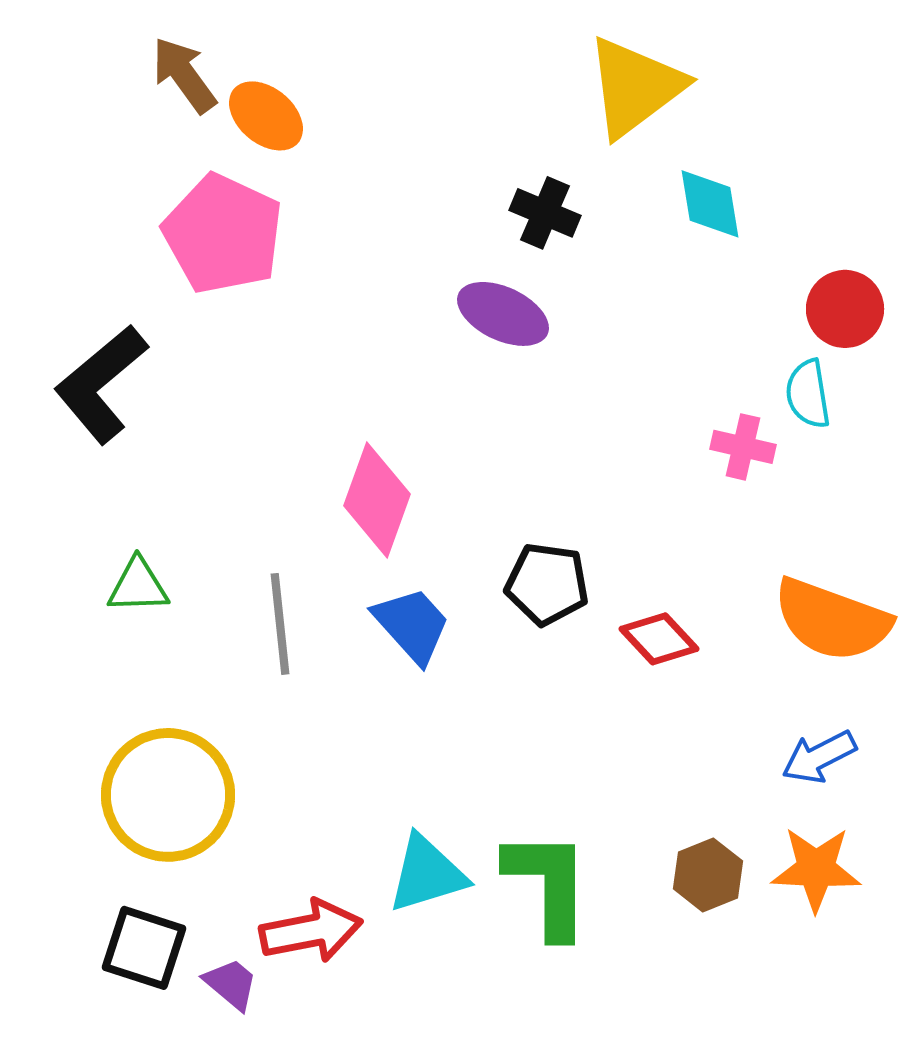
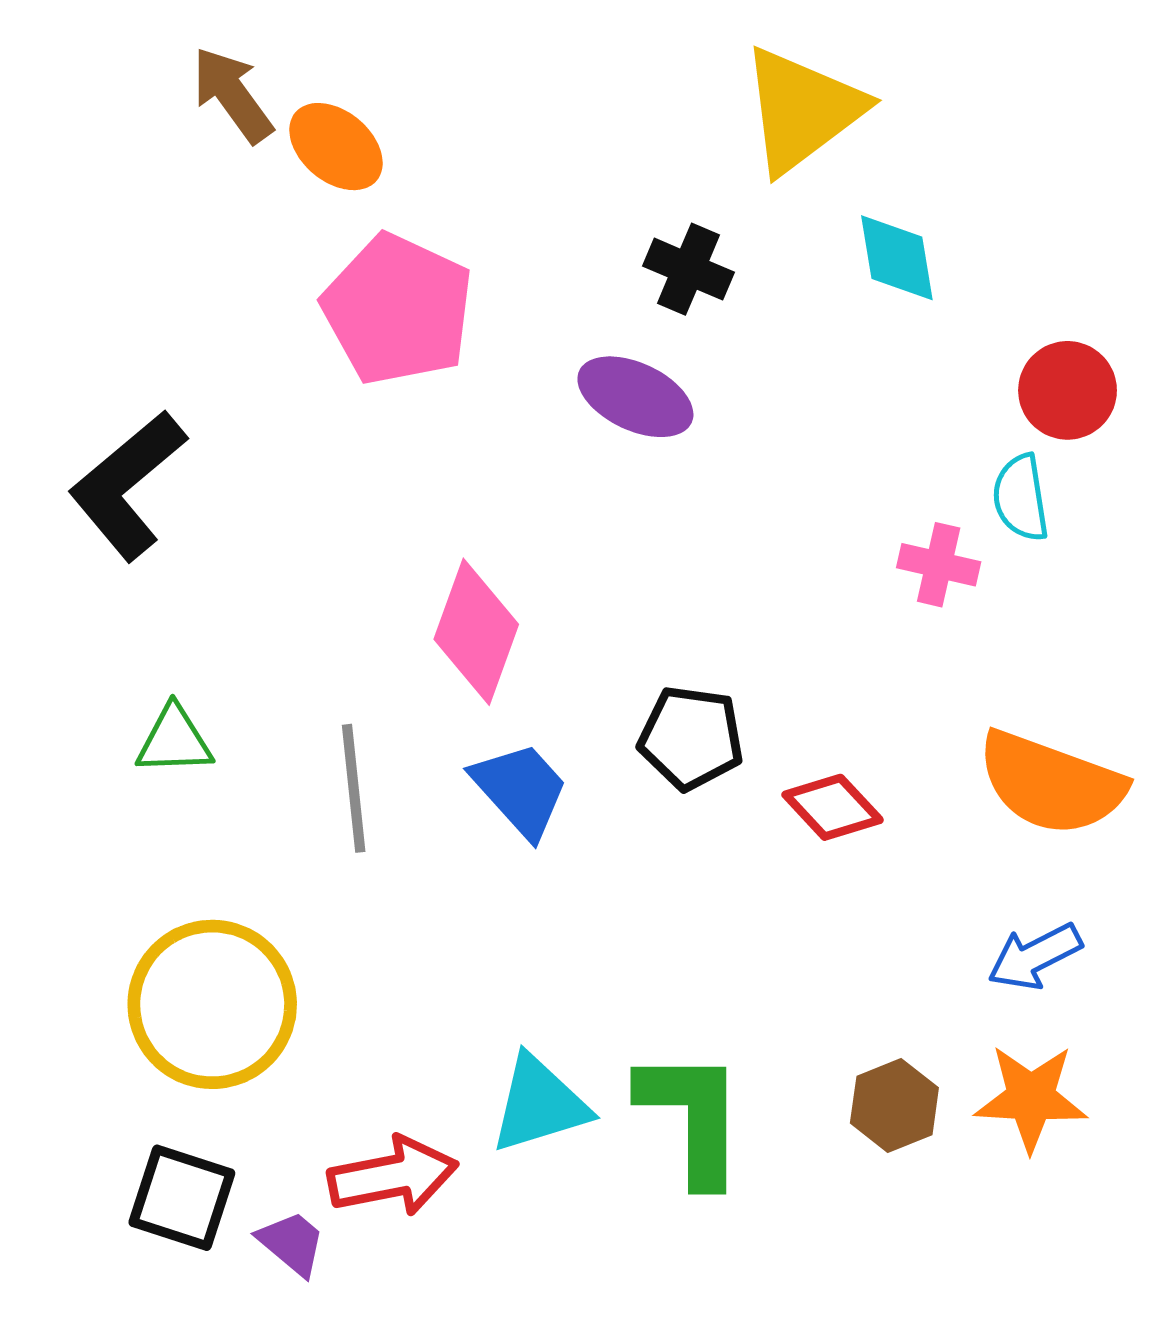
pink pentagon: (223, 234) -> (398, 310), moved

